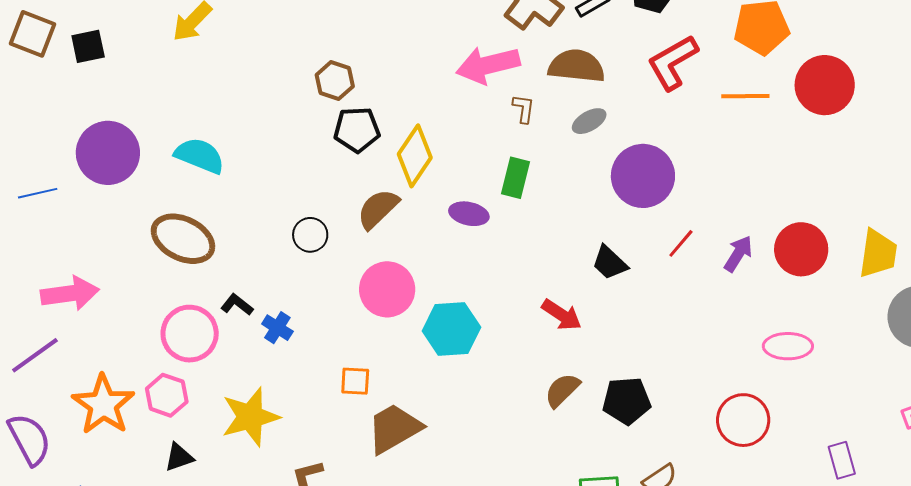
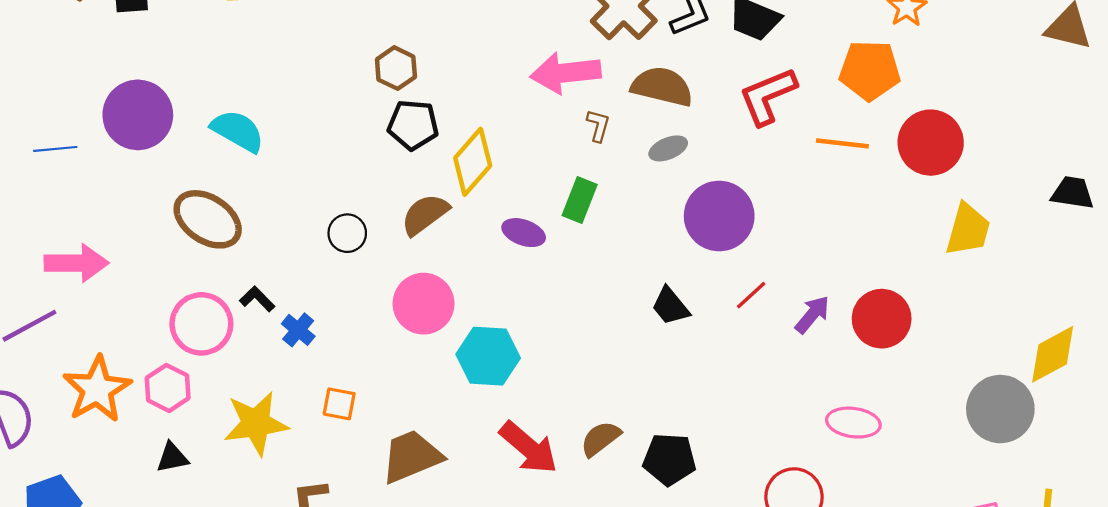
yellow trapezoid: (878, 254) -> (968, 230), moved
red arrow: (562, 315) -> (529, 448), moved, size x1.4
orange square: (355, 381) -> (339, 404), moved

